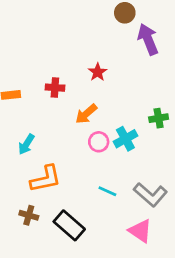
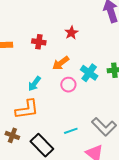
cyan cross: (125, 139) -> (89, 73), moved, turned -30
cyan arrow: (26, 144) -> (34, 84), moved
cyan line: (107, 191) -> (71, 131), moved, turned -48

